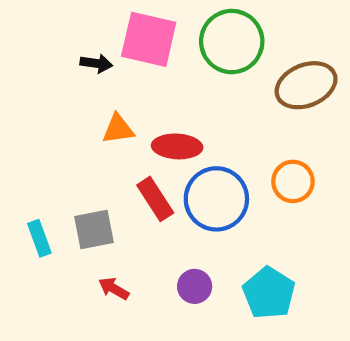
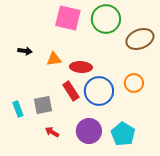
black arrow: (96, 63) -> (25, 51), moved
purple circle: (195, 286) -> (89, 131), size x1.6

